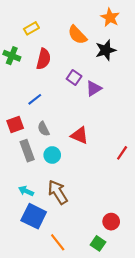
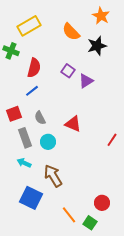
yellow rectangle: (31, 28) -> (29, 26), size x1.6
red semicircle: (43, 59) -> (34, 68), moved
cyan arrow: (26, 191) -> (24, 163), moved
orange line: (58, 242) -> (69, 215), moved

